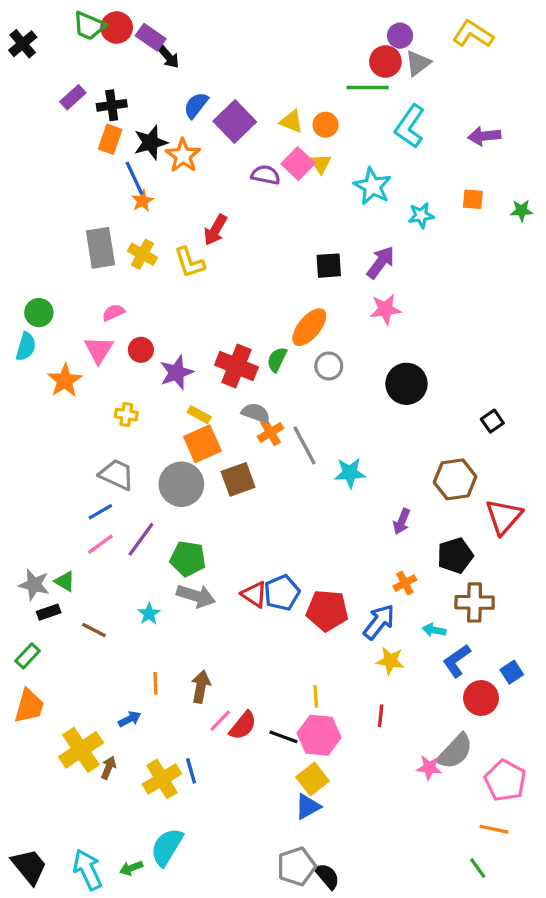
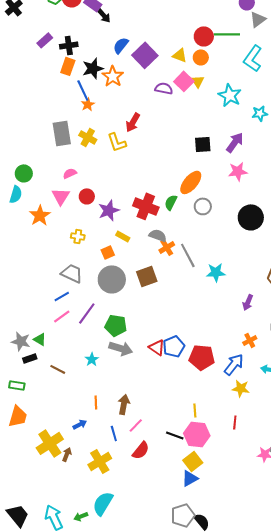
red circle: (385, 62) -> (204, 36), moved
orange square: (202, 444) -> (108, 252), moved, size x0.6
green rectangle: (28, 656) -> (17, 385), turned 56
red semicircle: (243, 726) -> (141, 450), moved
blue line: (191, 771) -> (114, 433), moved

